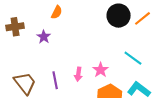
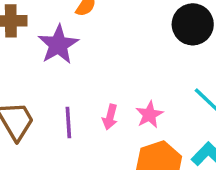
purple star: (44, 37) -> (58, 45), size x1.6

